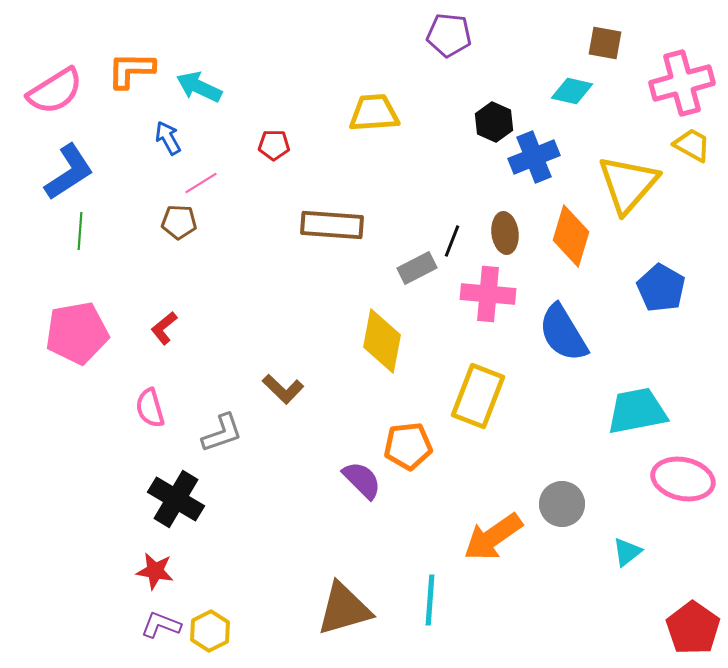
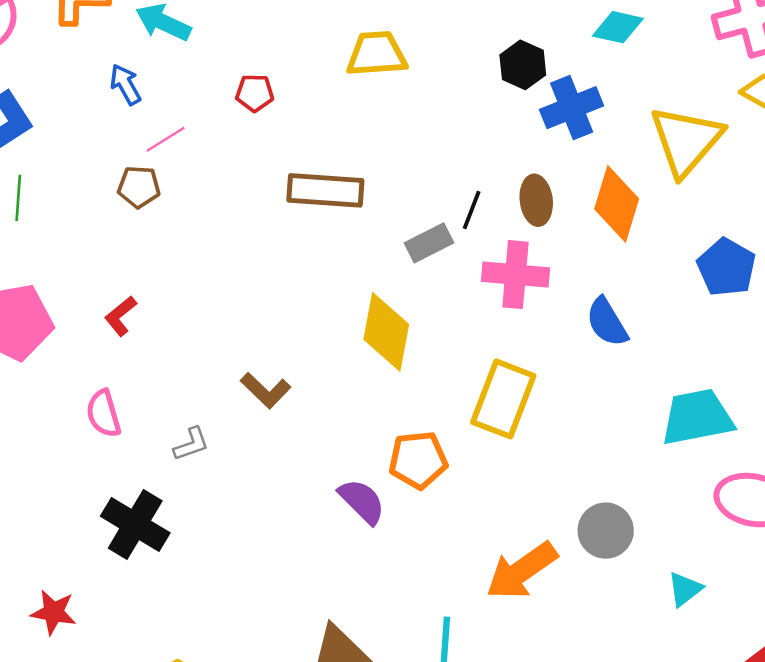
blue semicircle: (563, 333) -> (607, 322), size x0.7
gray L-shape: (222, 433) -> (191, 444), size x0.7
red star: (155, 571) -> (54, 612), moved

